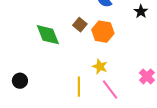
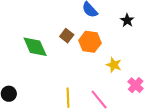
yellow star: (100, 67) -> (114, 65), moved

